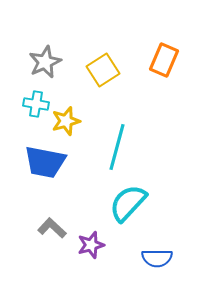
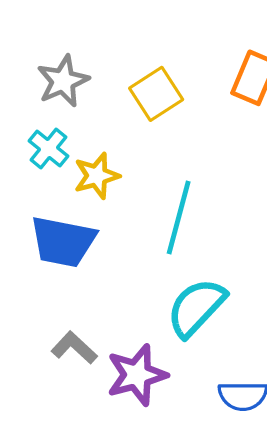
cyan cross: (36, 104) -> (48, 148), turned 30
purple star: (91, 245) -> (137, 375), size x1.4

